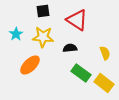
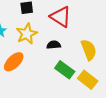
yellow star: (43, 37) -> (27, 34), turned -30
yellow semicircle: (105, 53) -> (89, 50), size x1.5

